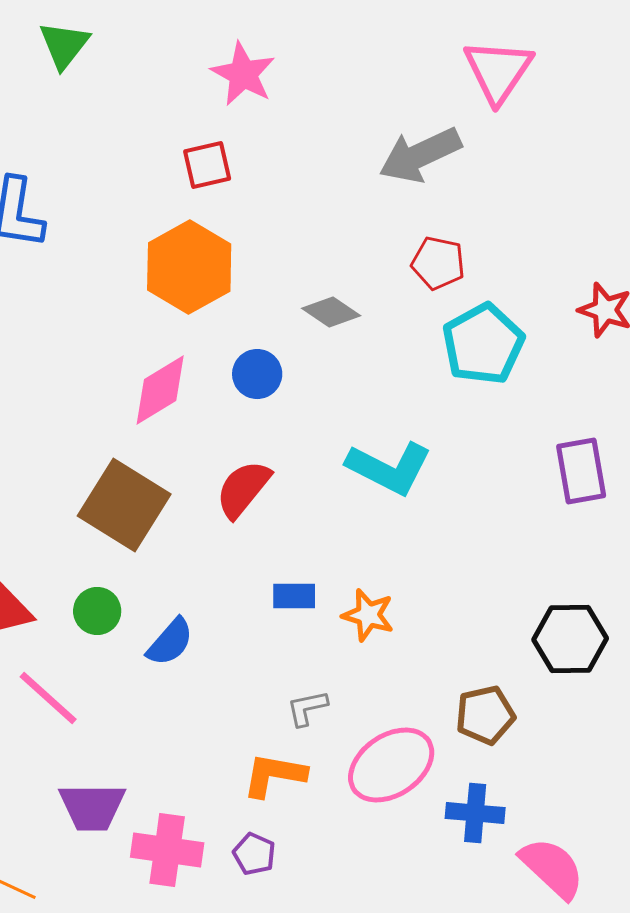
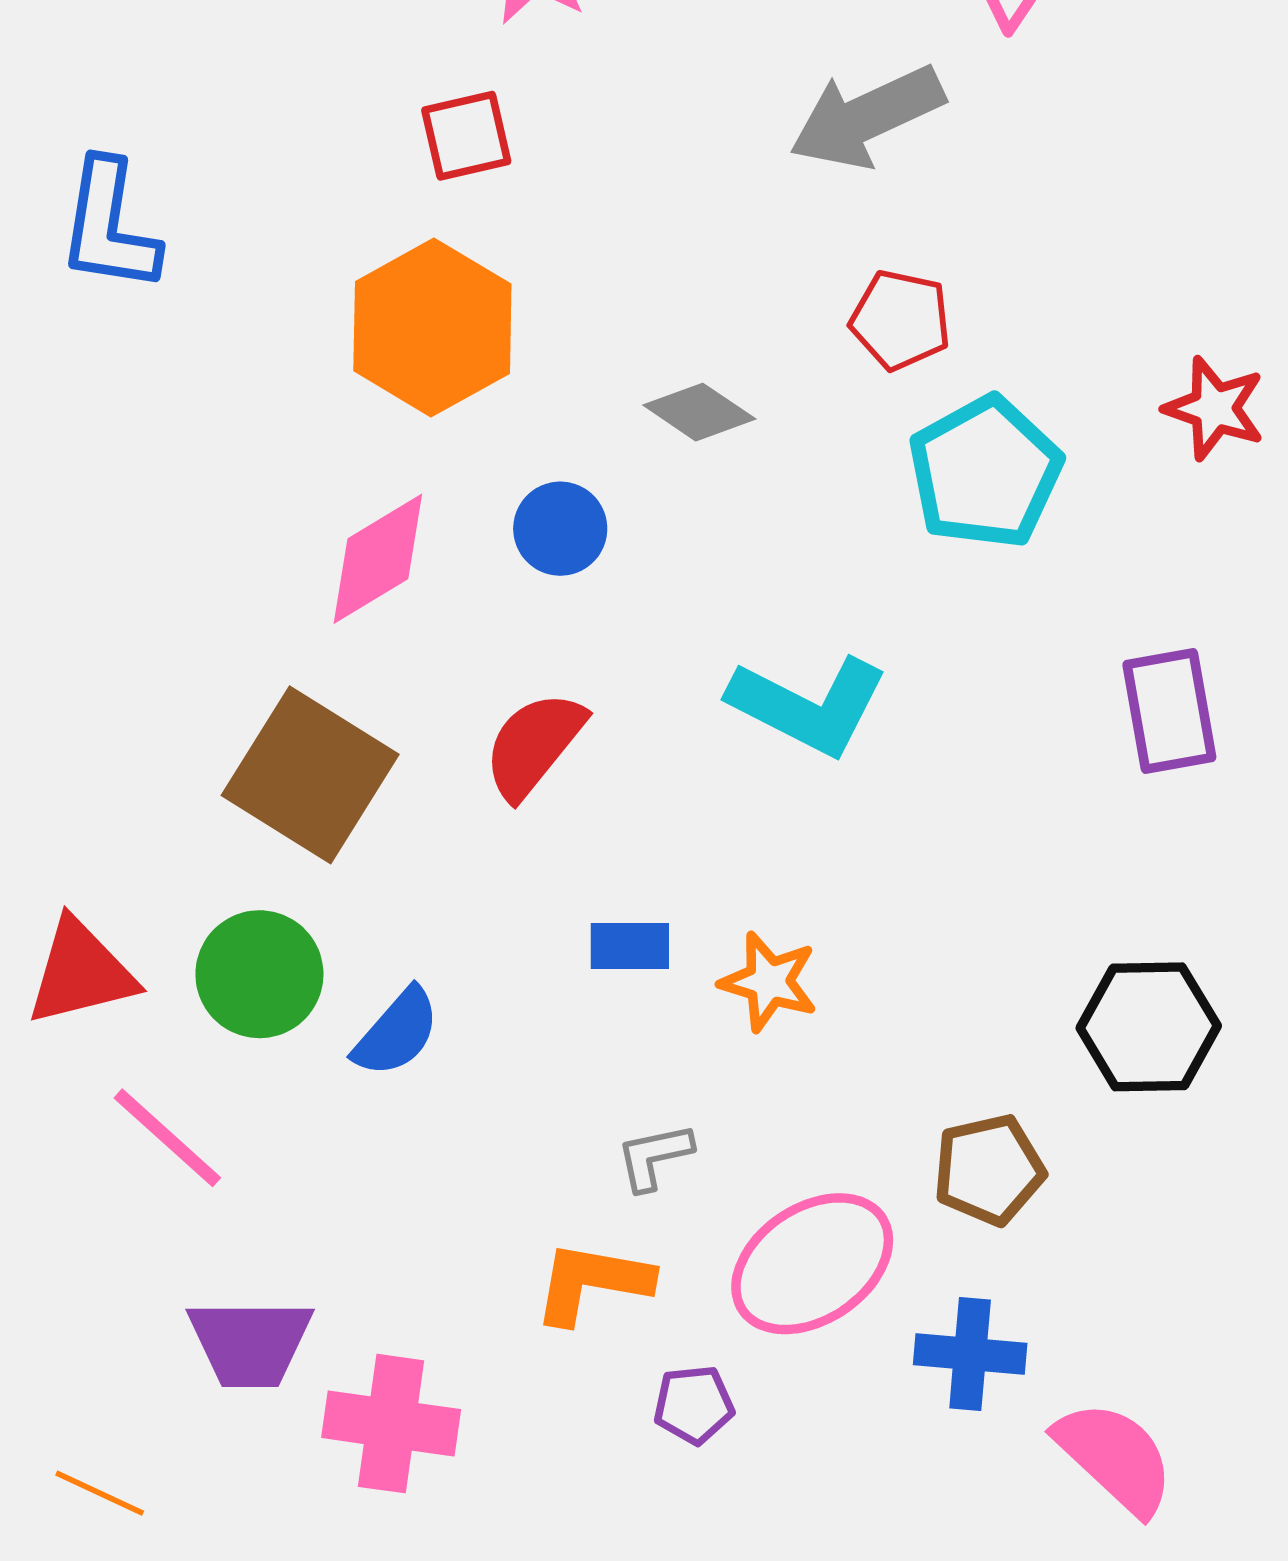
green circle: (97, 611) -> (259, 974), size x1.4
purple pentagon: (254, 854) -> (694, 1405), moved, turned -30

